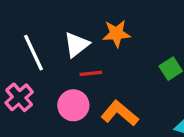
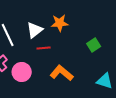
pink circle: (73, 105) -> (22, 72), moved

